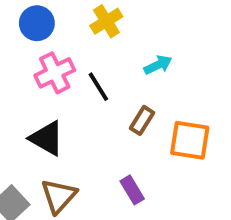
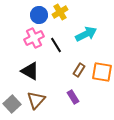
blue circle: (37, 23) -> (39, 15), moved
cyan arrow: (158, 65) -> (86, 34), size x1.5
brown rectangle: (142, 120) -> (79, 70), moved

